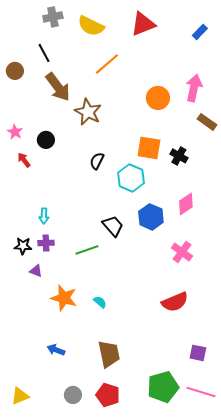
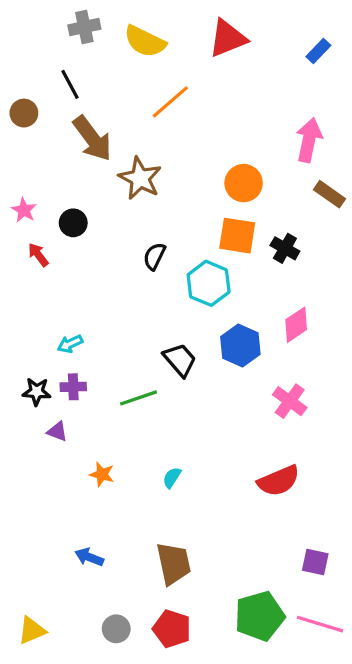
orange circle: (158, 98) -> (244, 183), moved
cyan arrow: (44, 216) -> (70, 344), turned 63
orange star: (64, 298) -> (102, 474), size x0.6
cyan semicircle: (100, 302) -> (172, 478), moved, turned -96

